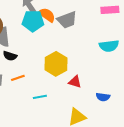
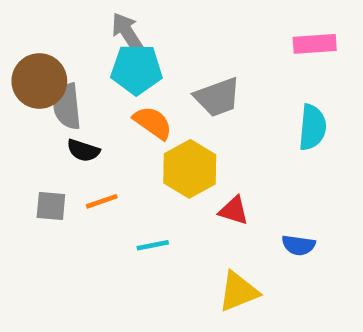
orange semicircle: (47, 15) -> (153, 123), moved
gray trapezoid: (67, 20) -> (218, 97), moved
cyan semicircle: (109, 46) -> (312, 127), turned -78

